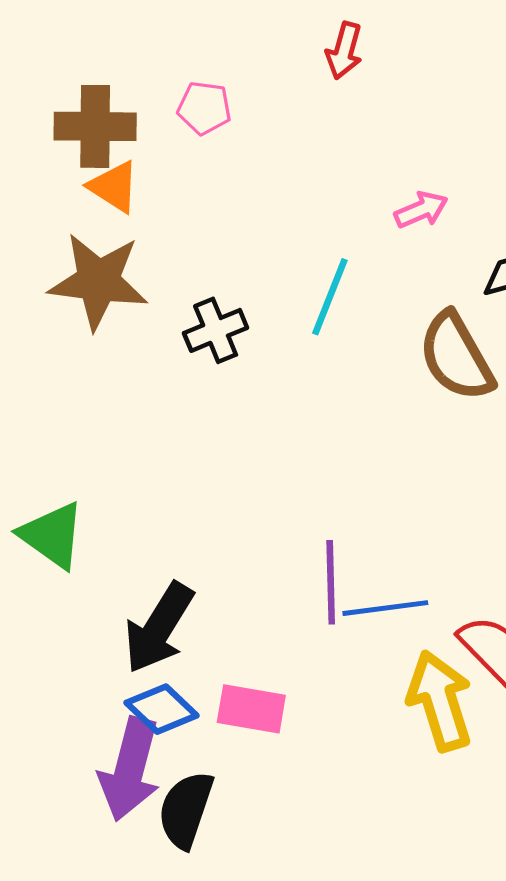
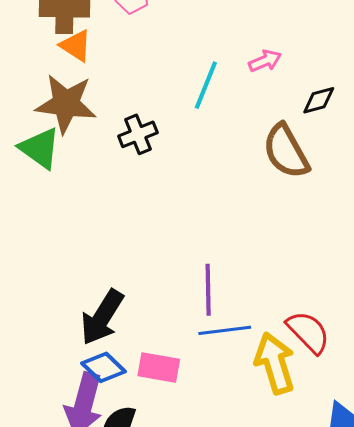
cyan line: (330, 297) -> (206, 85), moved
green triangle: (52, 535) -> (40, 148), moved
blue line: (385, 608) -> (225, 330), moved

